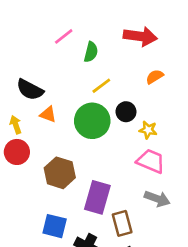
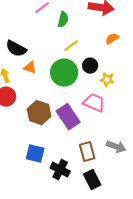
pink trapezoid: (151, 161) -> (94, 103), moved
purple rectangle: (97, 197) -> (68, 117), moved, turned -50
gray arrow: (157, 199) -> (116, 147), moved

